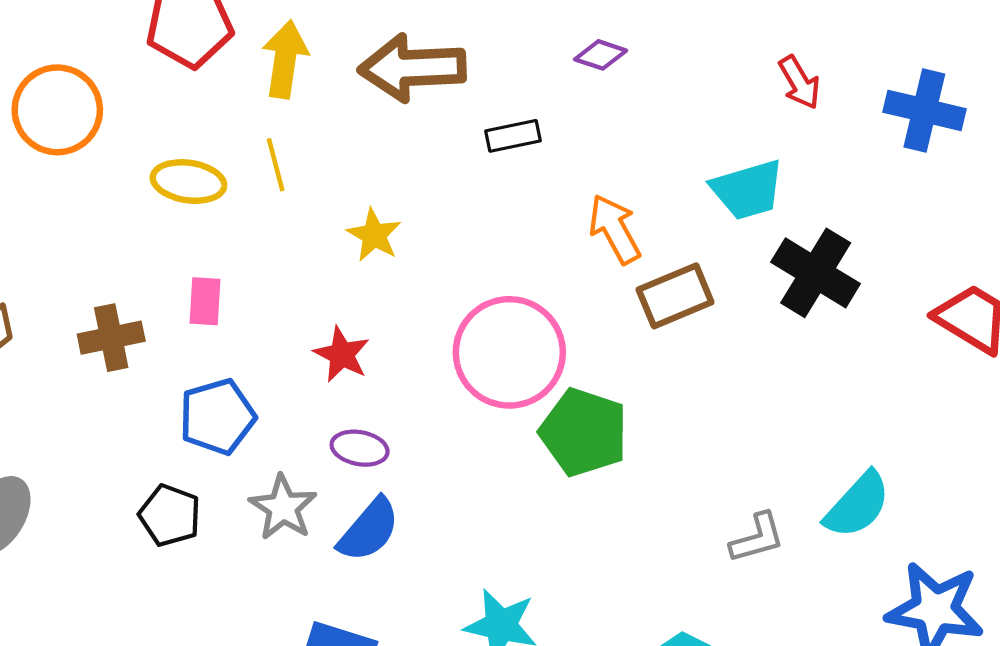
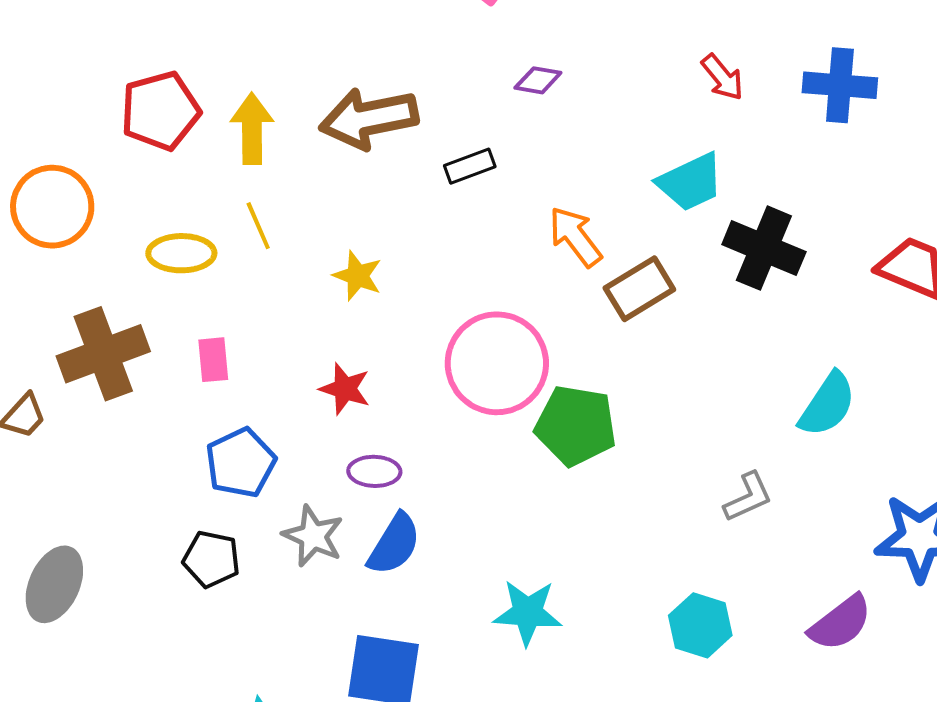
brown cross: (111, 338) -> (103, 354), moved, size x1.5
cyan semicircle: (857, 505) -> (827, 404), moved

